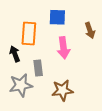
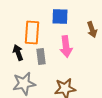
gray rectangle: (38, 68) -> (41, 57), moved

